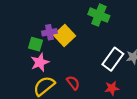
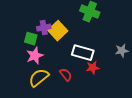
white rectangle: (113, 59) -> (83, 53), moved, turned 70
red star: (112, 88) -> (93, 68), moved

